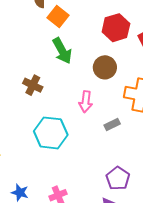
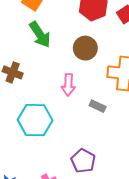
gray rectangle: (112, 125) -> (98, 106), turned 56
purple pentagon: (118, 178) -> (83, 161), moved

